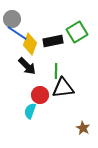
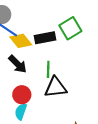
yellow diamond: (30, 44) -> (21, 41), turned -60
red circle: (40, 95) -> (22, 95), moved

